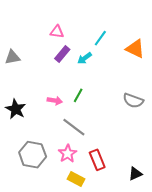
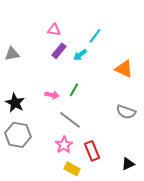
orange triangle: (135, 49) -> (124, 69), moved
gray semicircle: (133, 101) -> (126, 112), moved
gray hexagon: (33, 155) -> (18, 135), moved

